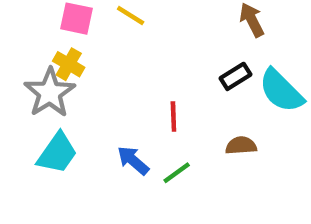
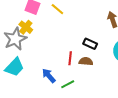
black rectangle: (235, 76) -> (90, 44), moved, turned 48
brown semicircle: (241, 146) -> (86, 61), moved

